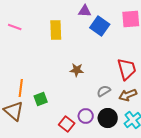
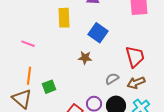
blue square: (100, 26) -> (98, 33), moved
pink line: (15, 27) -> (28, 44), moved

